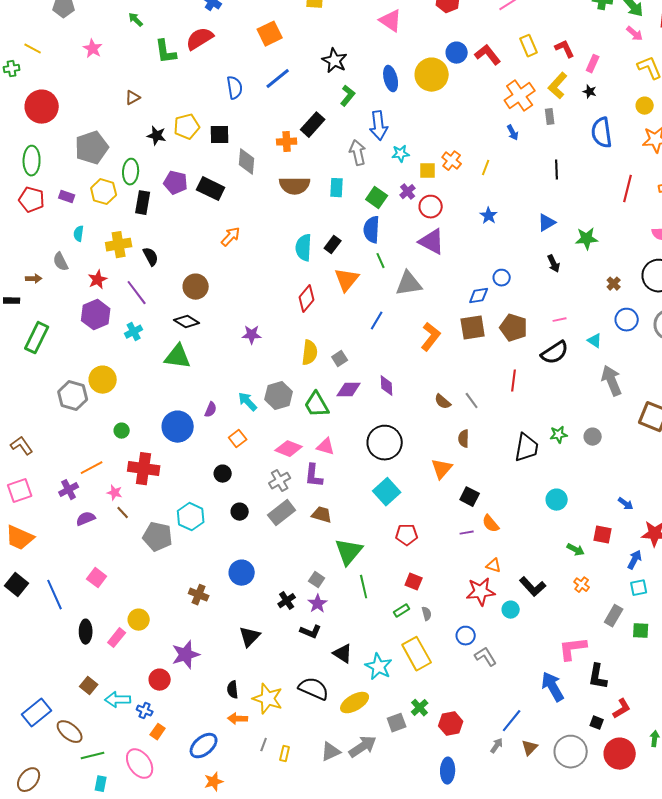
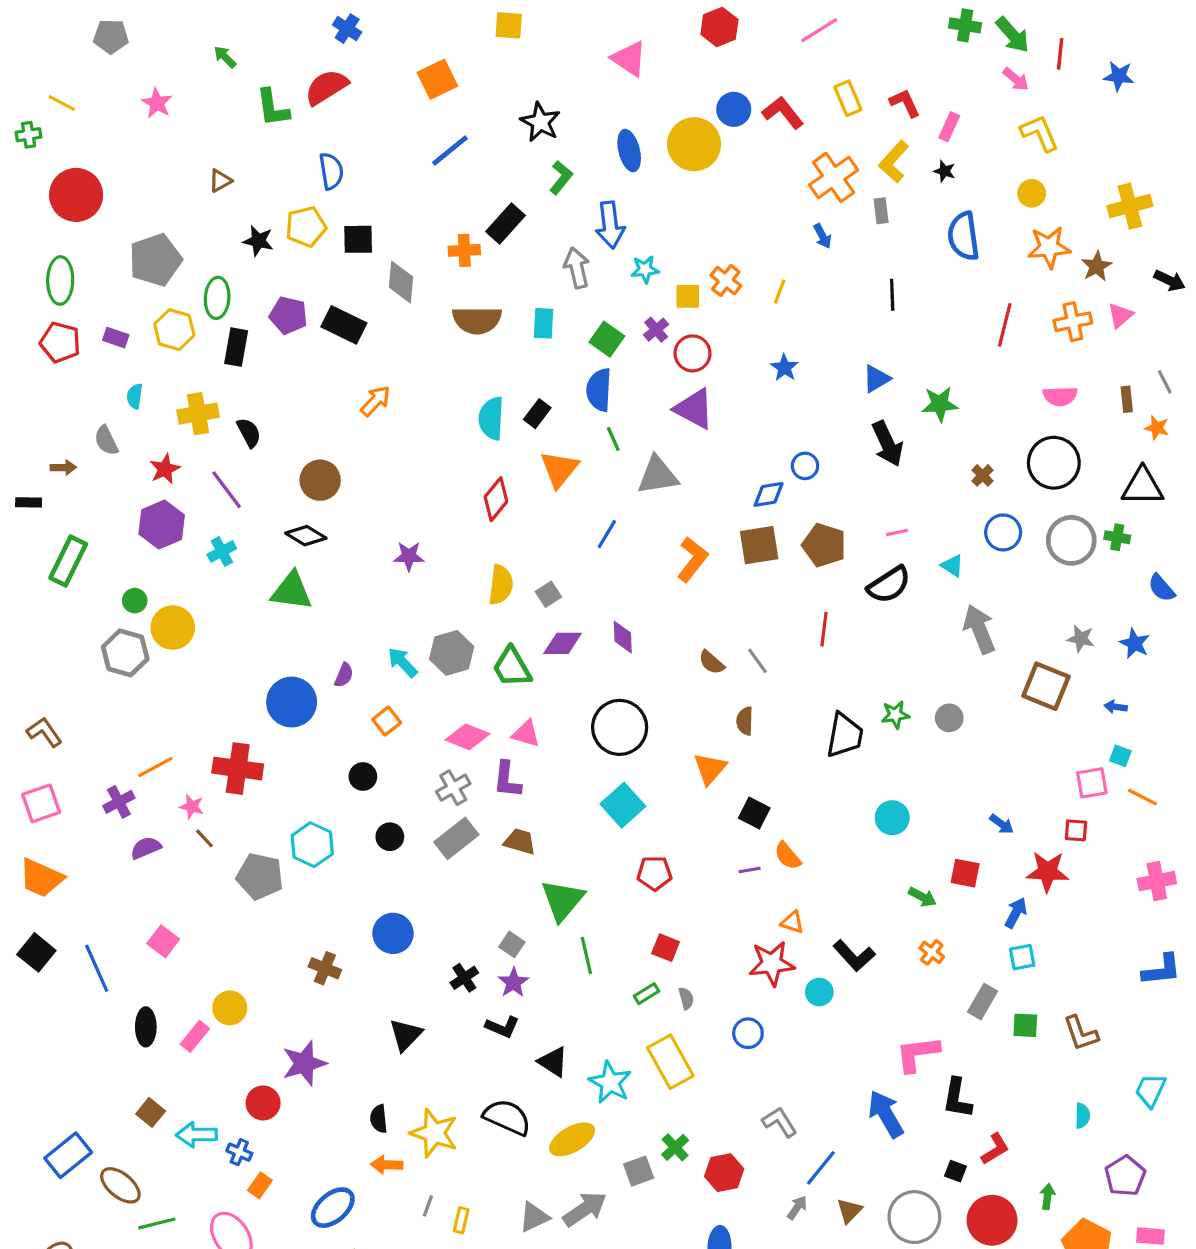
blue semicircle: (235, 88) -> (331, 171), moved
black arrow: (554, 264) -> (887, 444), size x1.6
green circle: (122, 431) -> (135, 601), moved
gray L-shape: (486, 657) -> (780, 1122), moved

